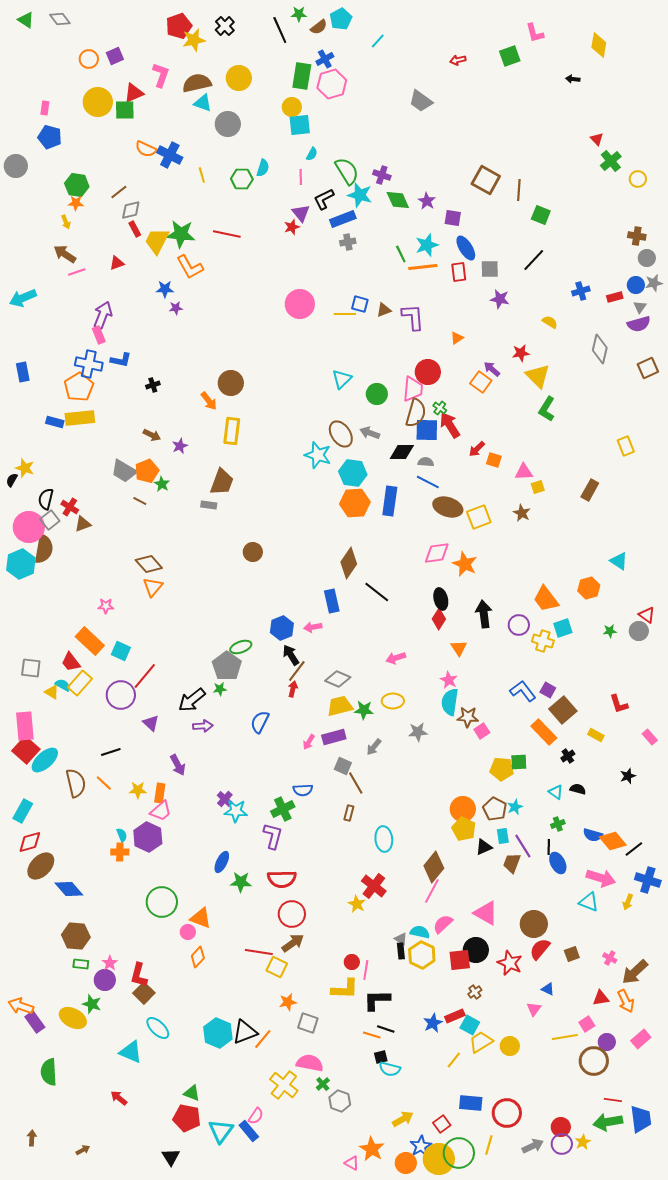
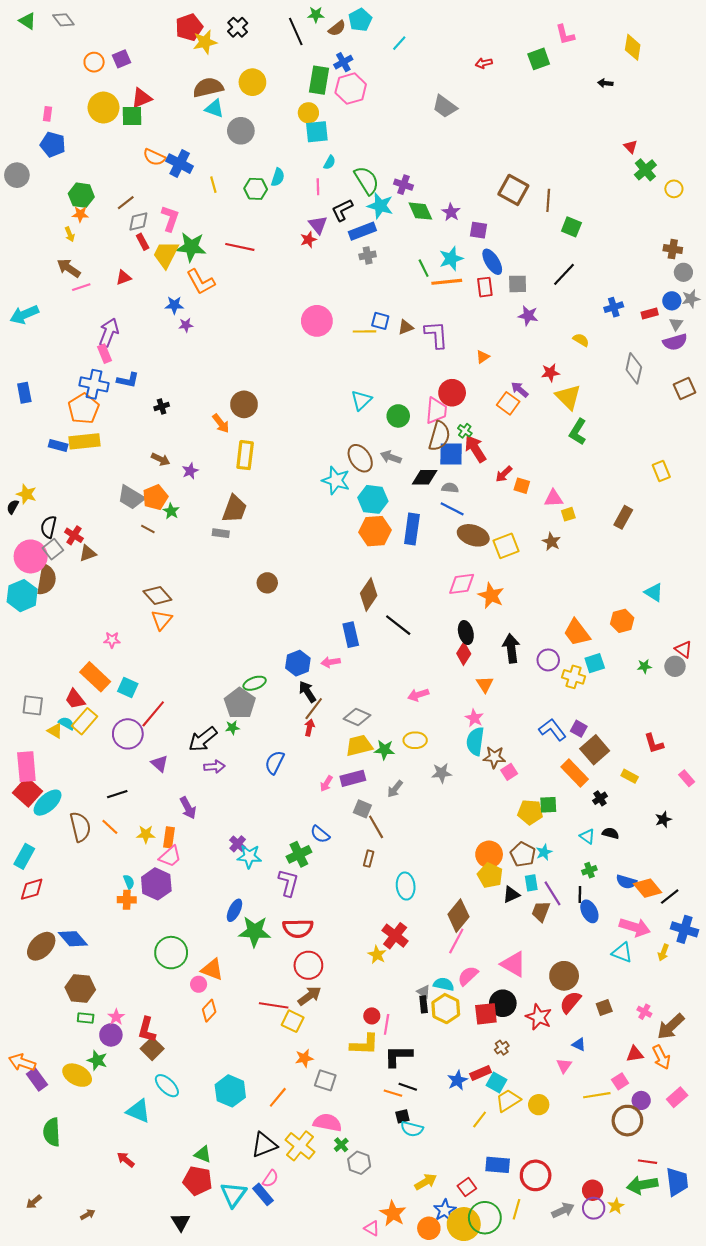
pink L-shape: (161, 75) -> (170, 218), moved
blue semicircle: (303, 790) -> (320, 834), turned 42
brown ellipse: (41, 866) -> (41, 946), moved
green star: (241, 882) -> (255, 931), size x1.4
black triangle: (245, 1032) -> (264, 1145), moved
brown arrow: (32, 1138) -> (34, 1202), turned -133

